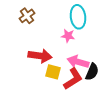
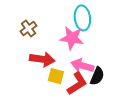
brown cross: (27, 16) -> (28, 29), moved
pink star: (68, 36) -> (72, 38), size x1.6

